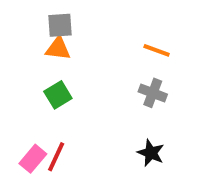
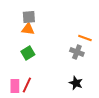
orange line: (157, 50) -> (85, 38), moved
pink rectangle: (33, 159) -> (15, 86), turned -40

